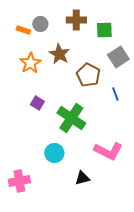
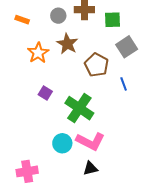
gray circle: (40, 24) -> (58, 16), moved
orange rectangle: (23, 30) -> (22, 20), moved
pink L-shape: (108, 151) -> (90, 141), moved

